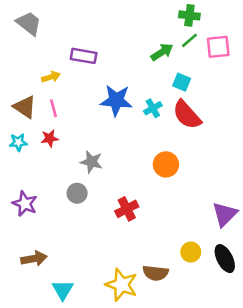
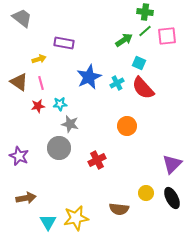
blue star: (116, 100) -> (89, 77), turned -30
cyan star: (18, 142) -> (60, 104), moved
gray circle: (77, 193) -> (59, 148), size x1.5
yellow star: (122, 285) -> (76, 218), moved, turned -30

